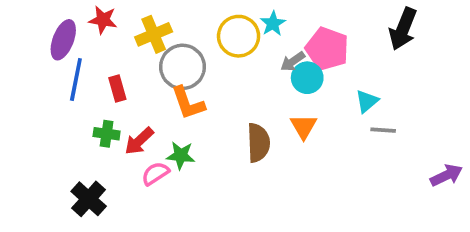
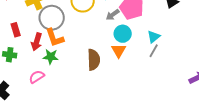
cyan circle: (307, 78) -> (123, 34), moved
gray line: (383, 130) -> (154, 51), moved, turned -64
red arrow: (139, 141) -> (37, 42), moved, turned -30
green star: (181, 155) -> (51, 57), moved

